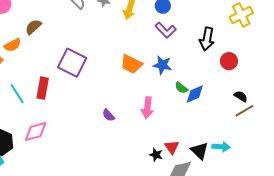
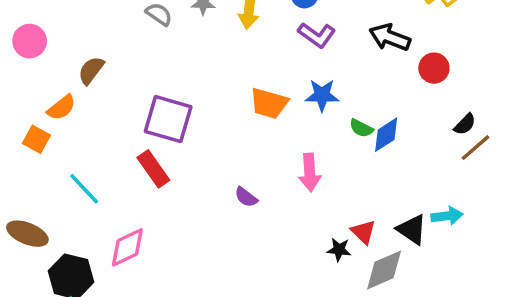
black arrow: (207, 39) -> (390, 37), turned 110
red rectangle: (43, 88) -> (153, 169), moved, turned -35
black semicircle: (241, 96) -> (465, 124), turned 112

